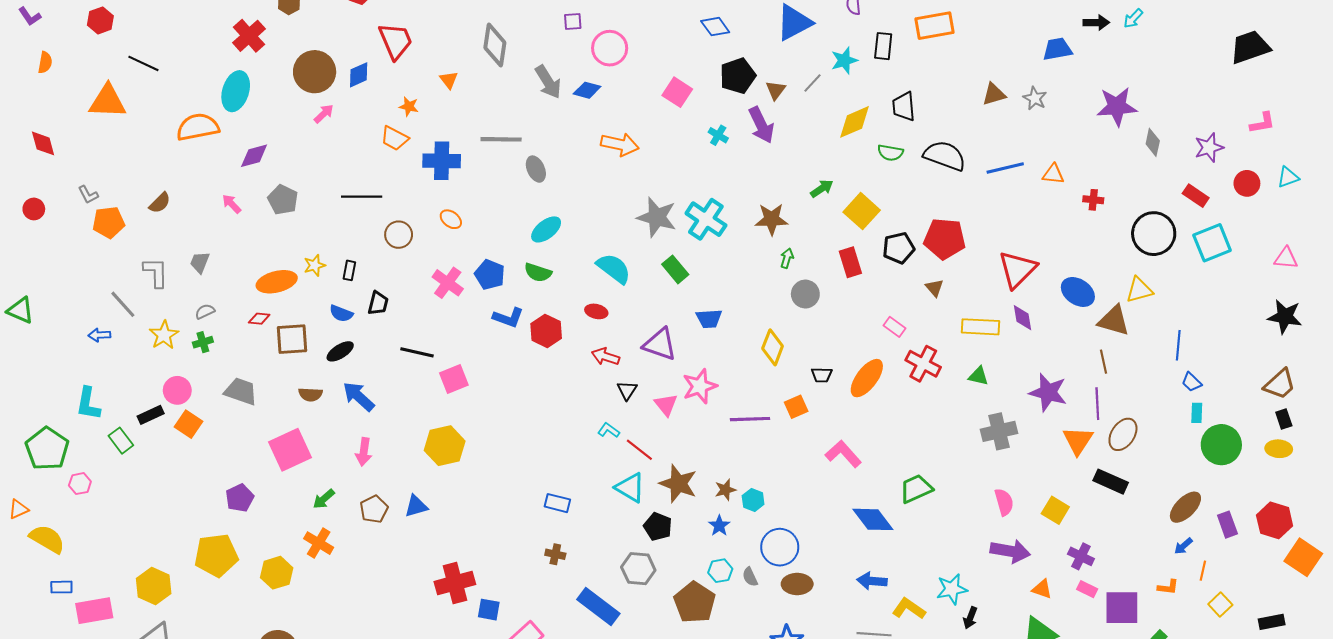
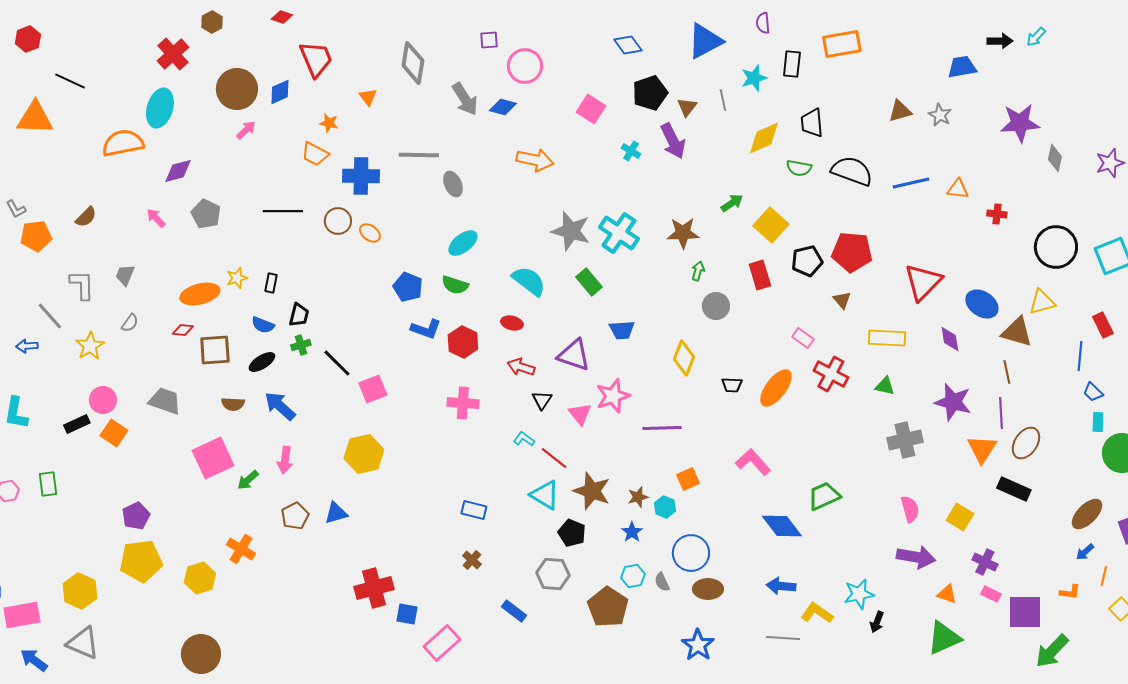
gray line: (813, 83) -> (723, 100), turned -55
red rectangle: (1196, 196) -> (1103, 325), moved, turned 30
brown circle: (399, 235) -> (338, 221), moved
pink cross: (448, 283) -> (463, 403), moved, turned -32
gray semicircle: (205, 311) -> (130, 323), turned 150
purple diamond: (1023, 318) -> (950, 339), moved
green cross: (203, 342) -> (301, 345), moved
black line: (417, 352) -> (337, 363), turned 32
orange square: (796, 407) -> (688, 479), moved
green rectangle: (121, 441) -> (48, 484), moved, turned 30
purple pentagon: (240, 498) -> (136, 516), moved
green arrow: (324, 499) -> (248, 480), moved
brown cross: (555, 554) -> (472, 560), turned 30
blue rectangle: (598, 607) -> (514, 611), size x0.6

